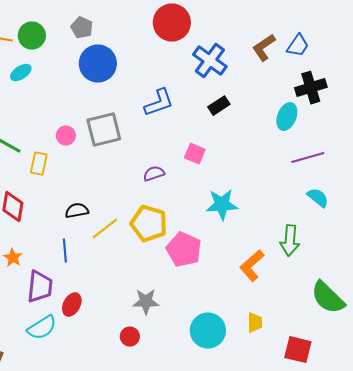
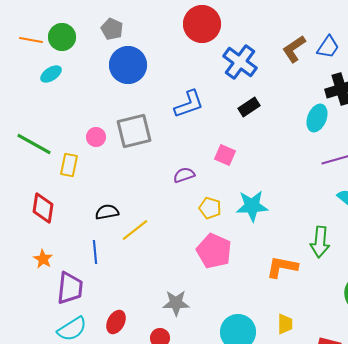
yellow pentagon: (149, 224) -> (210, 208), moved, size x0.6
orange L-shape: (252, 266) -> (282, 267), turned 52
red ellipse: (72, 305) -> (116, 322), moved

